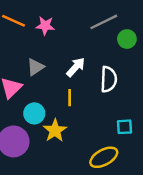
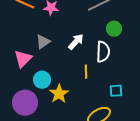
green circle: (127, 39) -> (114, 29), moved
yellow line: (70, 98) -> (86, 72), moved

